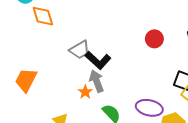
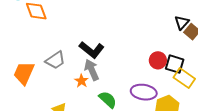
red circle: (154, 39) -> (158, 60), moved
gray trapezoid: (80, 50) -> (55, 60), moved

